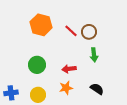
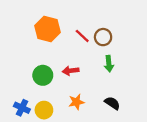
red arrow: (69, 69) -> (71, 71), moved
blue cross: (11, 93) -> (22, 108), moved, turned 32

